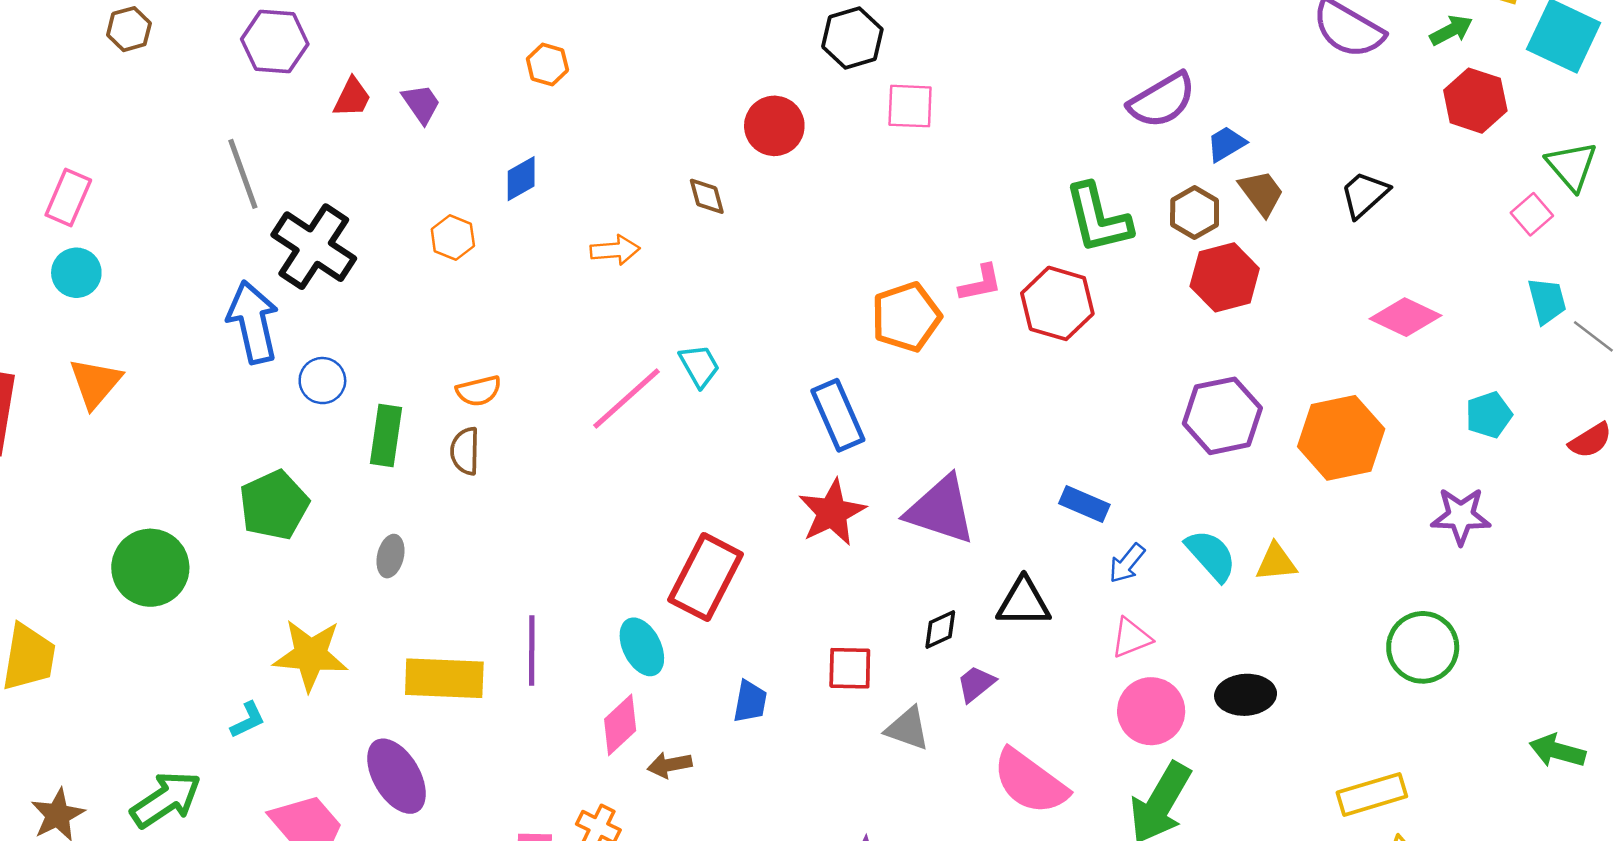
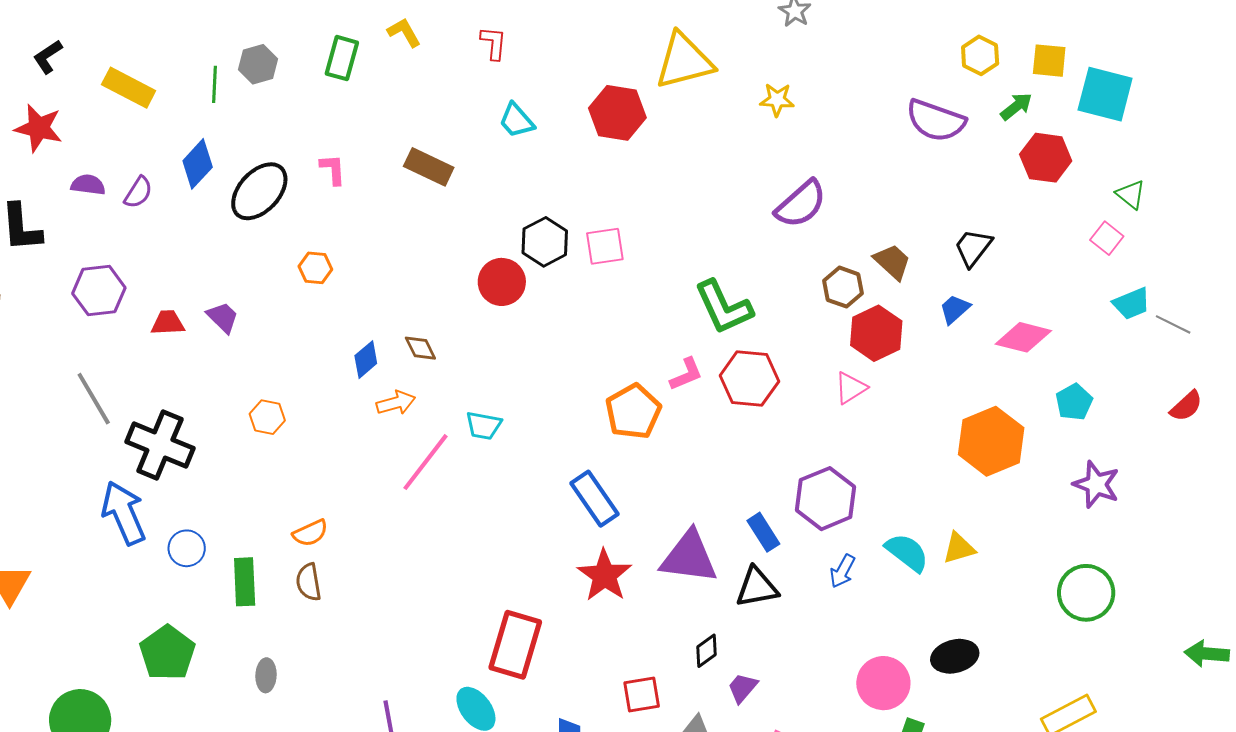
black hexagon: (852, 38) -> (545, 242), moved
red trapezoid: (352, 98) -> (168, 323), turned -108
blue trapezoid: (1226, 144) -> (955, 309), moved
green triangle: (1572, 166) -> (1131, 194), size x0.7
blue diamond: (521, 179) -> (366, 360), moved
brown diamond: (707, 196) -> (420, 348), moved
green L-shape: (1098, 218) -> (724, 307), moved
cyan trapezoid: (1547, 301) -> (1132, 303), turned 93
cyan trapezoid: (699, 366) -> (484, 425), moved, turned 141
pink line: (626, 398) -> (425, 462), moved
cyan pentagon: (1489, 415) -> (1074, 402), moved
purple hexagon: (1222, 416) -> (826, 499), moved
blue rectangle: (1084, 504) -> (763, 532), moved, turned 45
purple star: (1461, 516) -> (1096, 484), turned 30
black triangle: (1024, 602) -> (757, 587), moved
pink triangle: (1131, 638) -> (851, 388), moved

